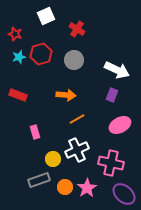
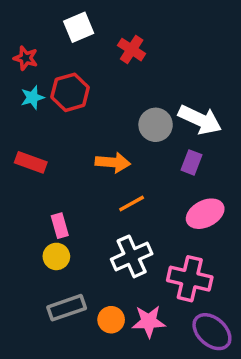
gray circle: (74, 60) -> (156, 125), moved
yellow circle: (53, 159) -> (56, 256), moved
pink star: (87, 188) -> (149, 321), turned 30

